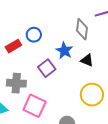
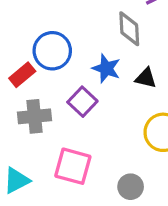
blue circle: (34, 35) -> (52, 51), size x1.5
gray cross: (16, 83) -> (35, 116), moved

